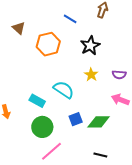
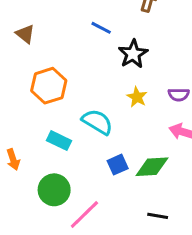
blue line: (70, 19) -> (101, 28), moved
orange hexagon: (48, 44) -> (49, 86), moved
green circle: (42, 127) -> (54, 190), moved

